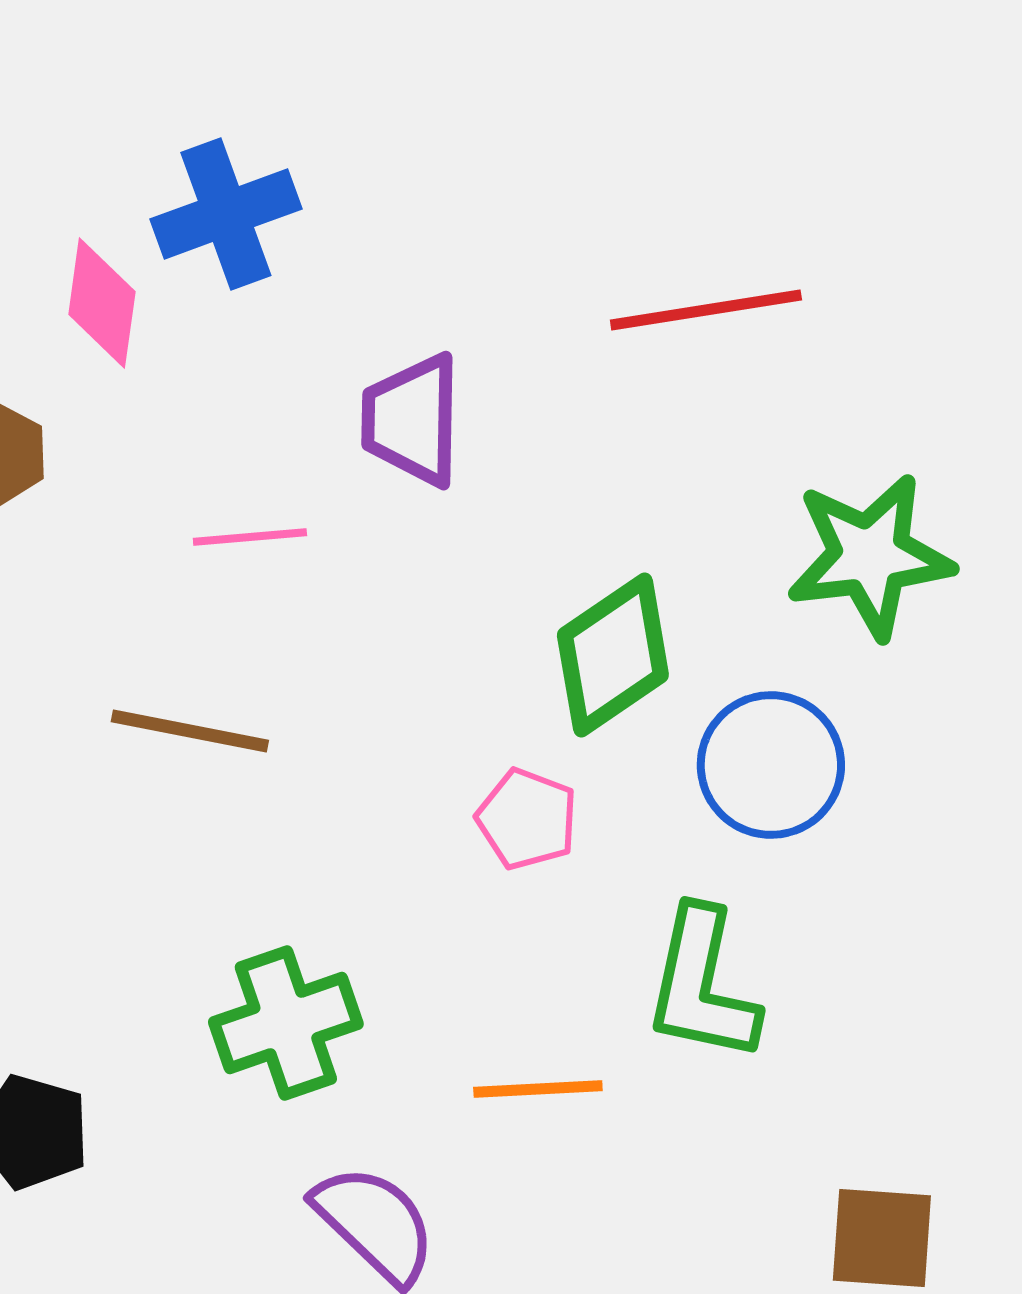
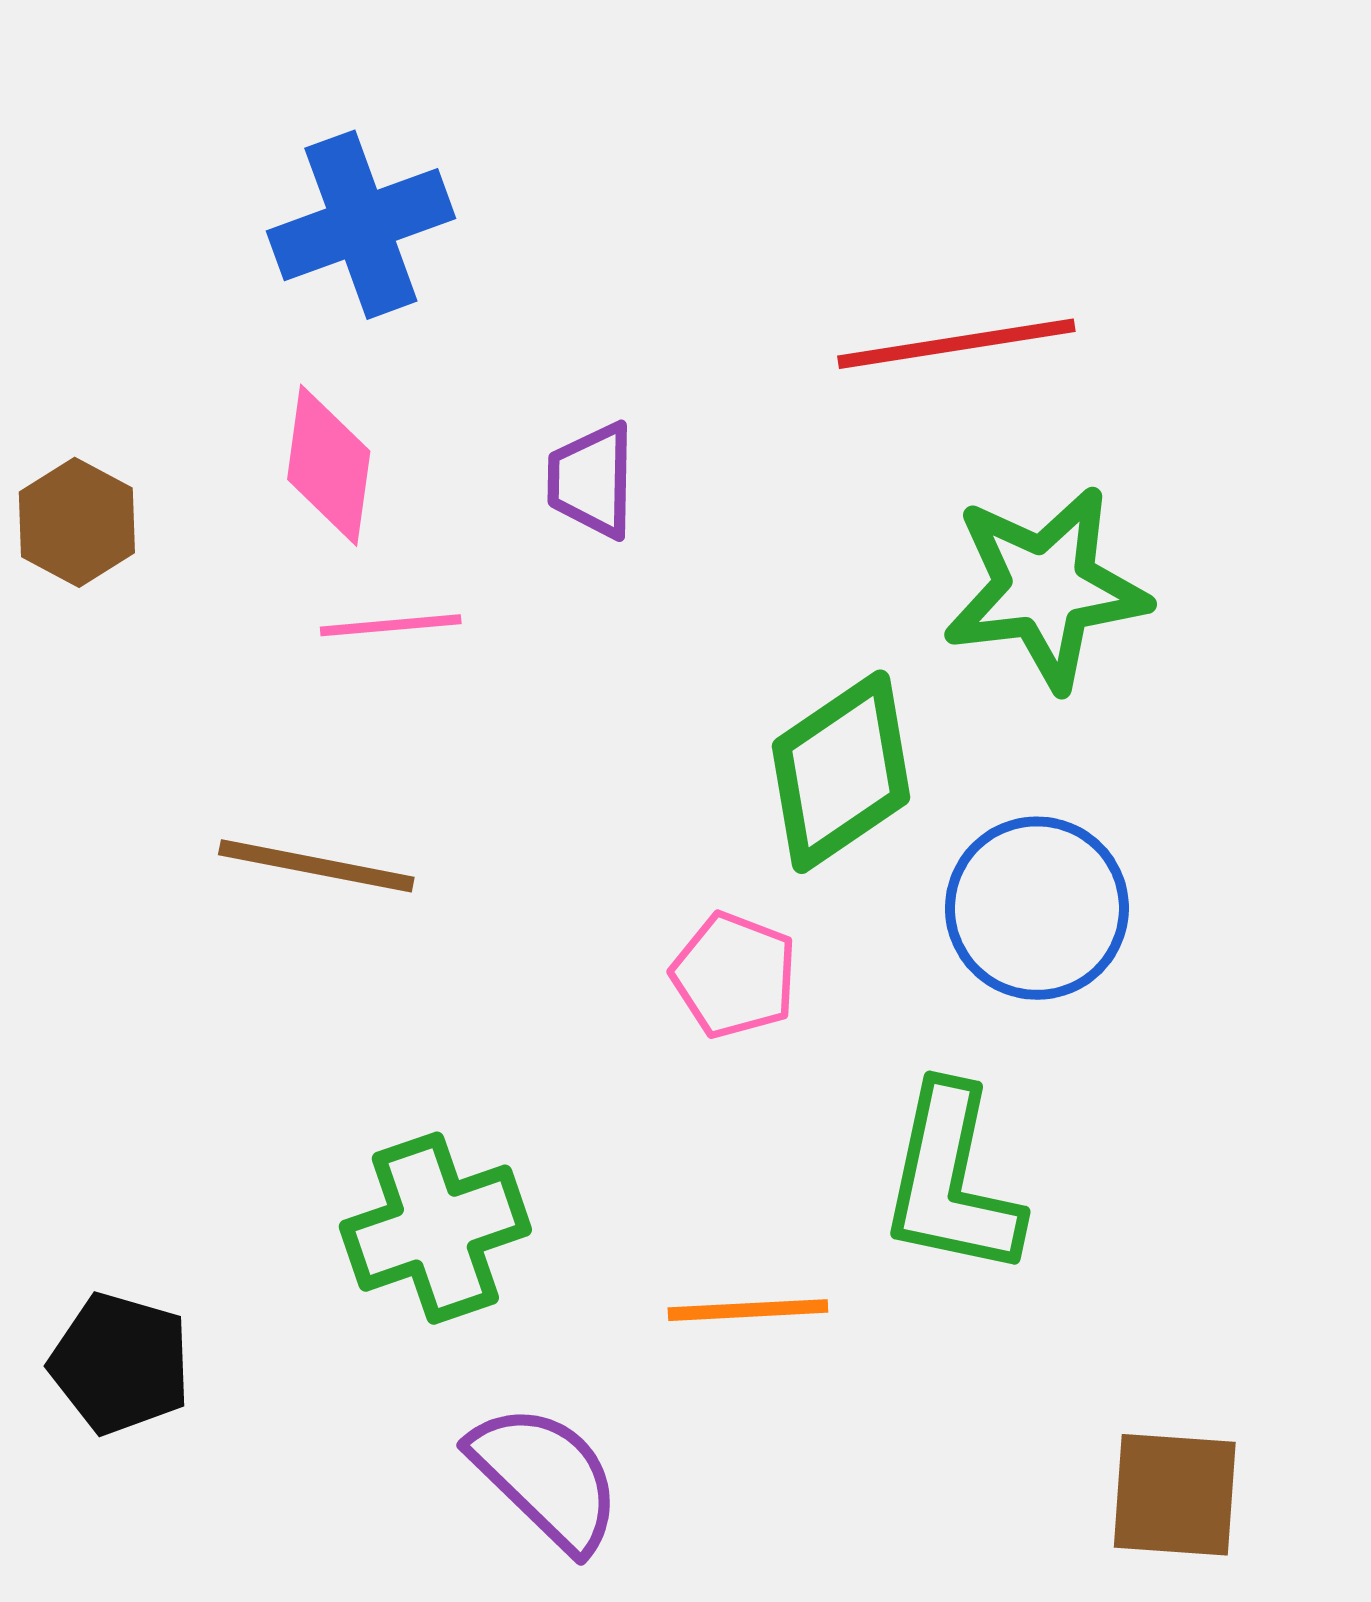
pink diamond: (102, 303) -> (329, 465), moved
purple trapezoid: (412, 420) -> (592, 480), size x0.7
green star: (870, 556) -> (1046, 588), moved

